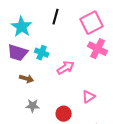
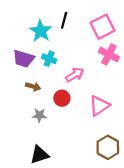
cyan star: (22, 27) -> (41, 31), moved
pink triangle: (89, 97) -> (99, 106), size x1.5
red circle: (64, 114) -> (62, 98), moved

